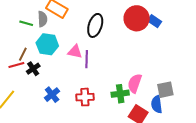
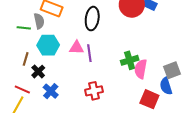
red line: (16, 65) -> (22, 90), moved, turned 49
green cross: (120, 94) -> (130, 60), moved
blue cross: (52, 95) -> (51, 91), moved

